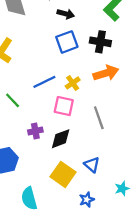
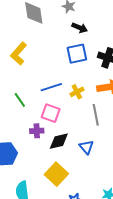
pink square: (64, 106) -> (51, 113), moved
gray line: (99, 118) -> (96, 115), moved
blue triangle: (92, 165) -> (86, 147), moved

